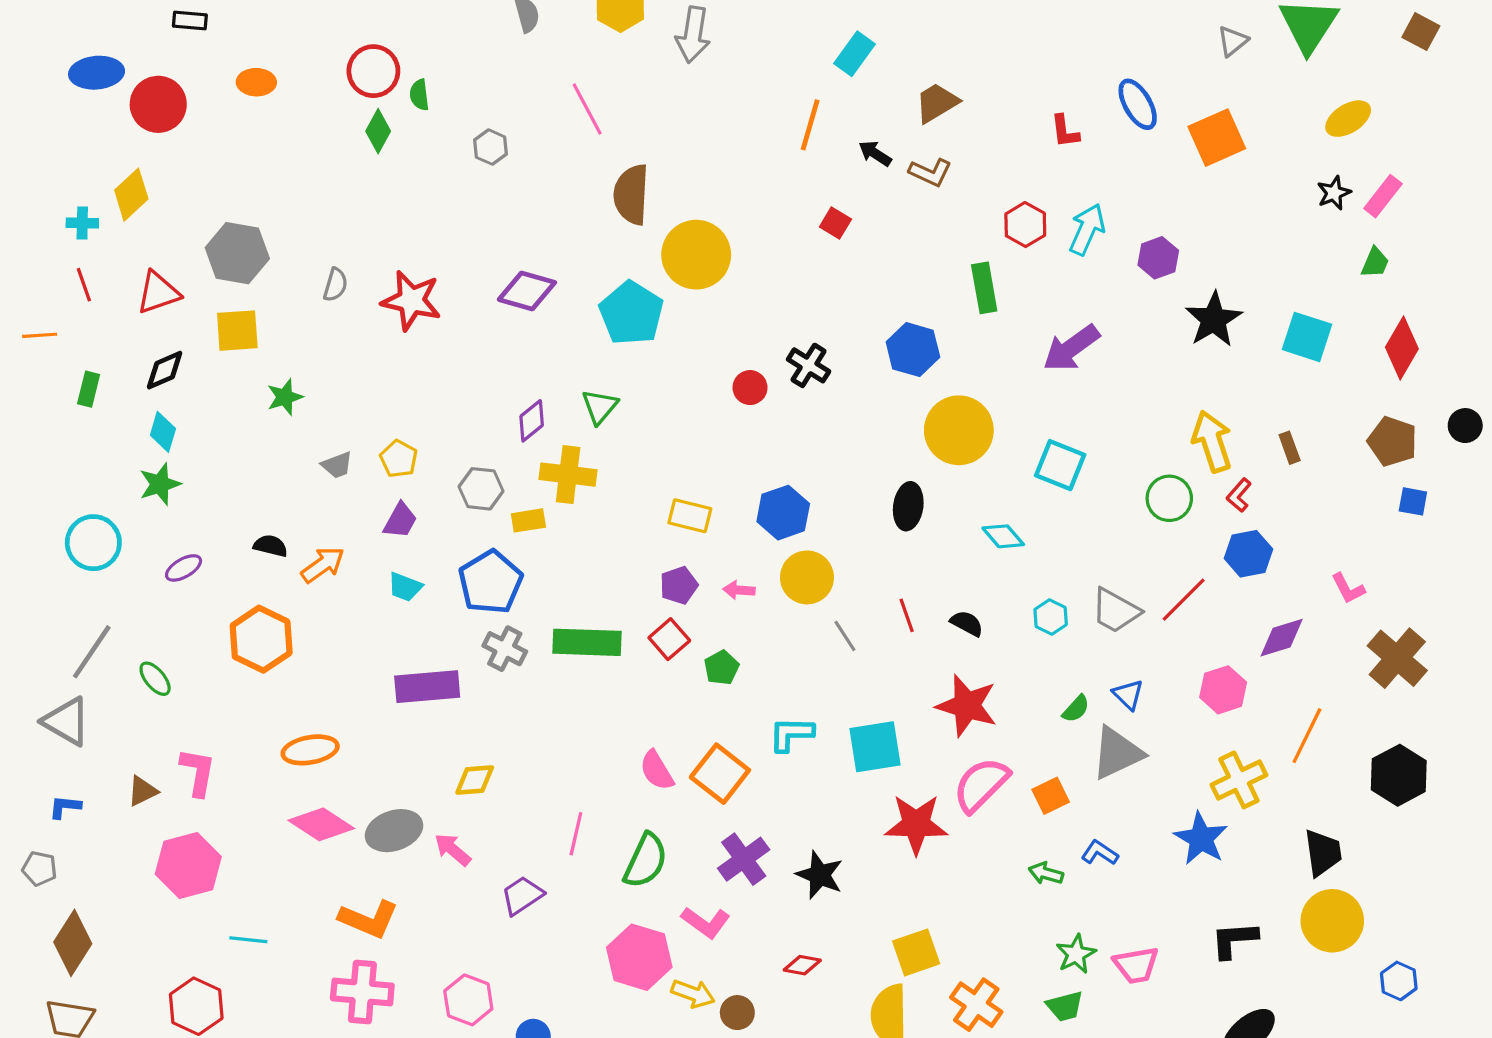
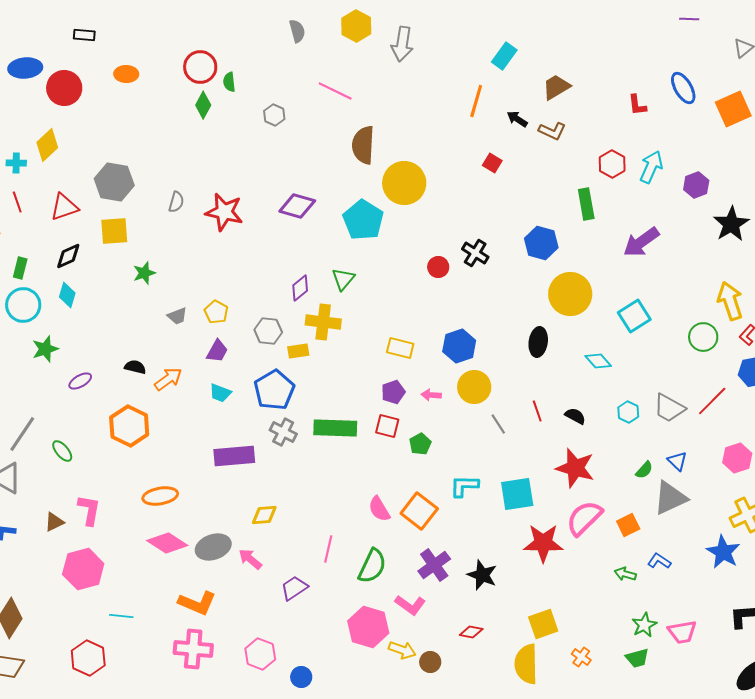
pink line: (587, 109) -> (335, 91), turned -36
cyan square: (1060, 465) -> (634, 316), turned 36
green star: (160, 484) -> (45, 349), moved
cyan circle: (93, 543) -> (23, 305), moved
red square: (669, 639) -> (387, 426), turned -35
orange cross: (976, 1005) -> (581, 657), size x0.6

